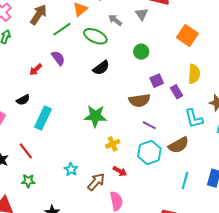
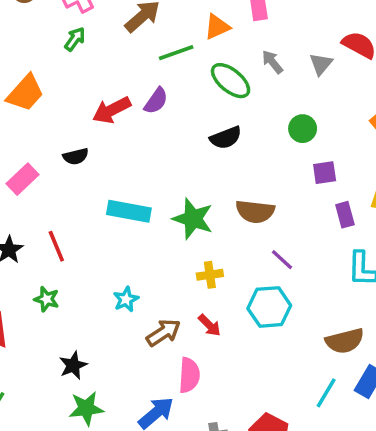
purple semicircle: (58, 58) -> (156, 101), turned 56
red arrow: (36, 70) -> (112, 110), size x1.5
purple square: (157, 81) -> (325, 173), moved
brown semicircle: (139, 100) -> (255, 211), moved
cyan rectangle: (43, 118) -> (129, 211), moved, turned 60
brown semicircle: (179, 145) -> (345, 341), moved
cyan line: (185, 180) -> (326, 393), moved

